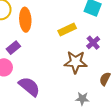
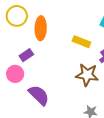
yellow rectangle: (67, 30) -> (81, 42), turned 42

